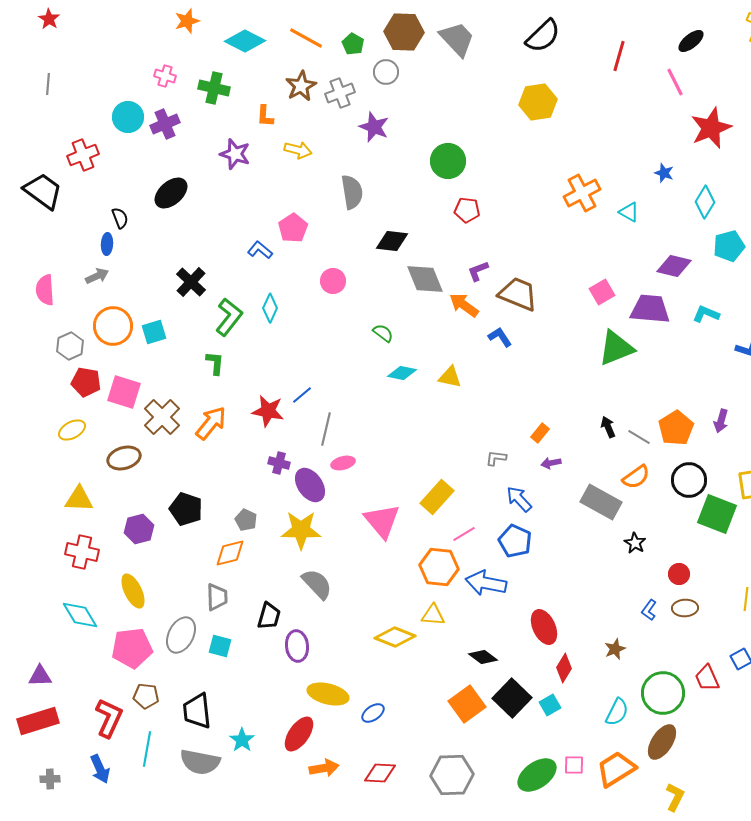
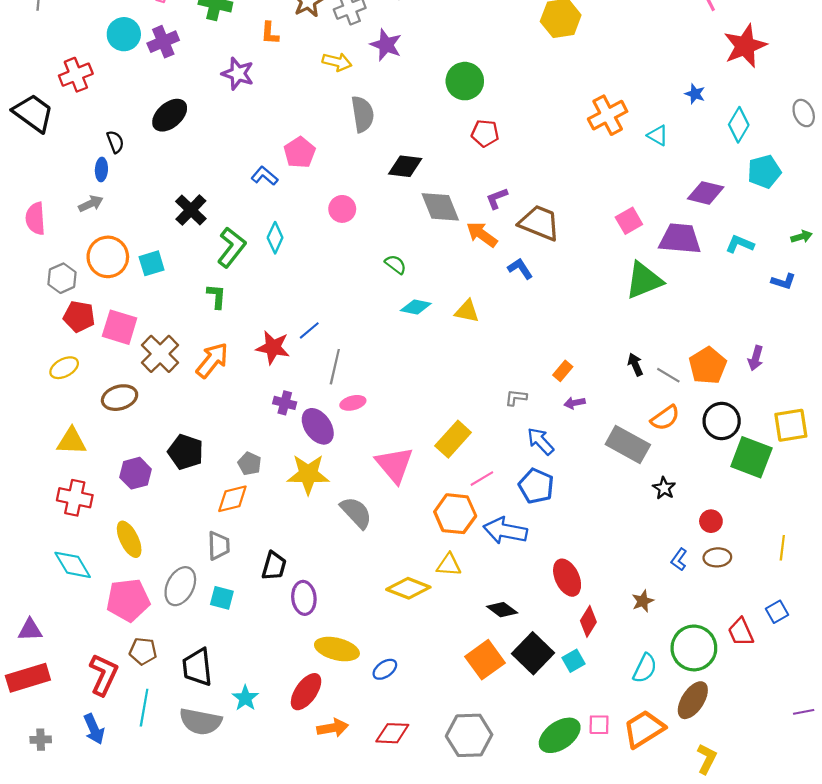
yellow arrow: (298, 150) -> (337, 62), moved
gray semicircle: (317, 584) -> (356, 513), moved

